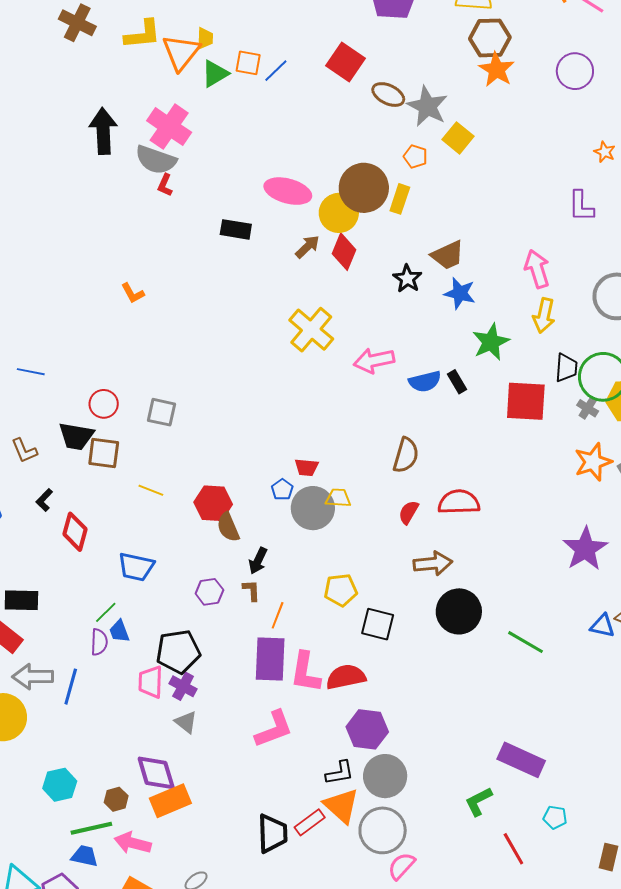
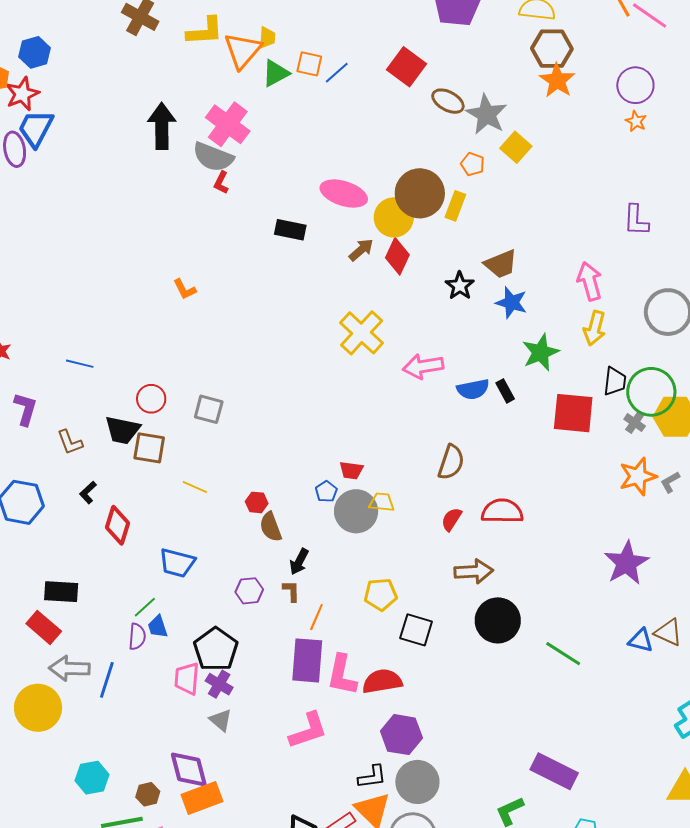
orange star: (605, 152) -> (636, 121), moved
red hexagon: (213, 503) -> (257, 502), size x0.6
black pentagon: (178, 652) -> (216, 649), turned -30

